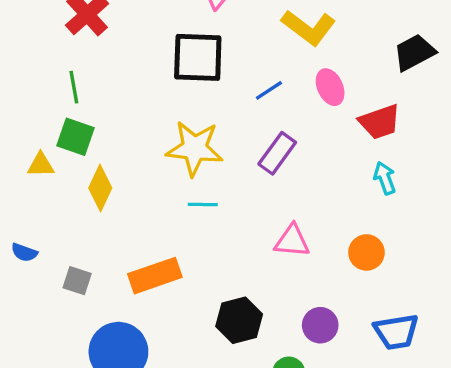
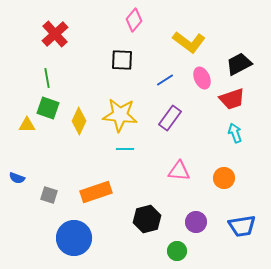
black trapezoid: (414, 52) -> (239, 64), moved
black square: (198, 57) -> (122, 60), size x0.7
yellow diamond: (100, 188) -> (79, 121), moved

